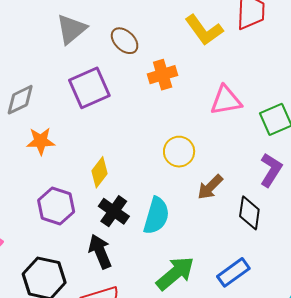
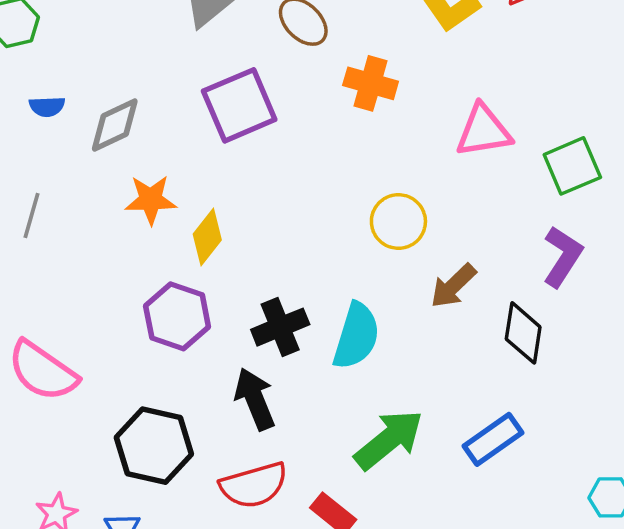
orange cross: (163, 75) -> (371, 83), turned 32
yellow diamond: (99, 172) -> (207, 237), moved
black cross: (114, 211) -> (280, 327), turned 32

